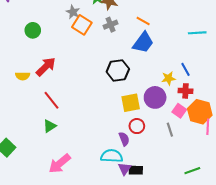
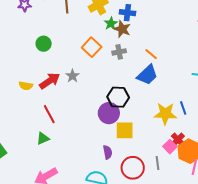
gray star: (73, 12) -> (72, 76), moved
yellow star: (168, 78) -> (165, 114), size x1.6
red cross: (186, 91) -> (178, 140), moved, turned 32
purple circle: (155, 97) -> (109, 113), moved
red circle: (137, 126) -> (133, 168), moved, size x1.5
purple semicircle: (124, 139) -> (108, 152), moved

